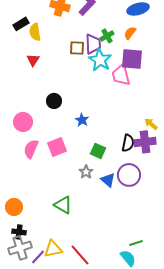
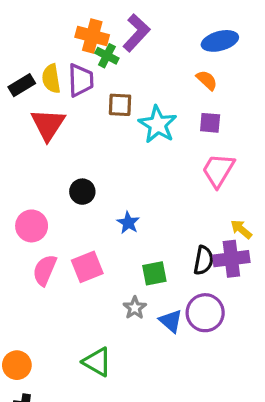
black rectangle: (21, 24) -> (22, 85), moved
orange semicircle: (130, 33) -> (207, 80), turned 96
green cross: (107, 36) -> (107, 56), moved, turned -32
purple trapezoid: (93, 44) -> (81, 80), moved
purple square: (132, 59) -> (210, 123), size x0.6
red triangle: (33, 60) -> (48, 124), size x1.6
pink trapezoid: (121, 75) -> (218, 170), moved, turned 45
green square: (98, 151) -> (154, 273), turned -35

